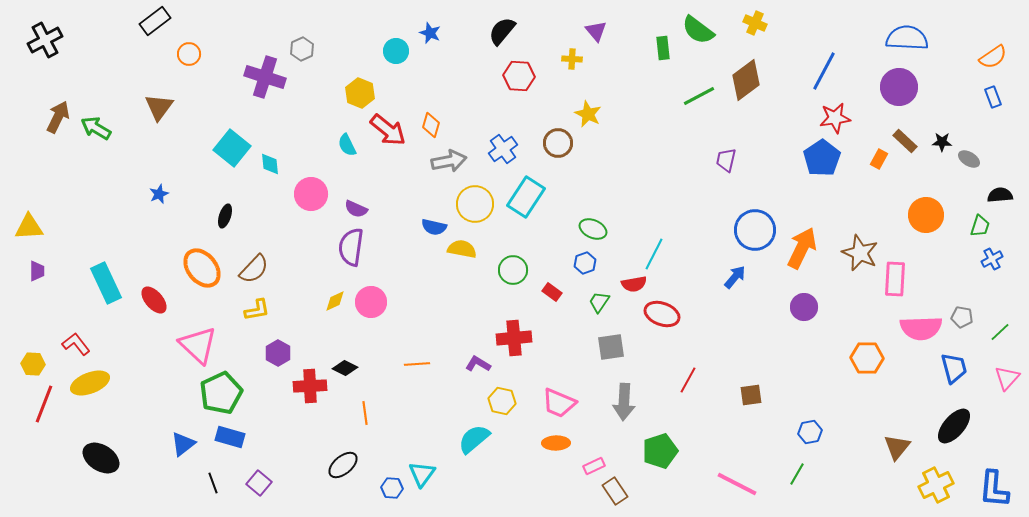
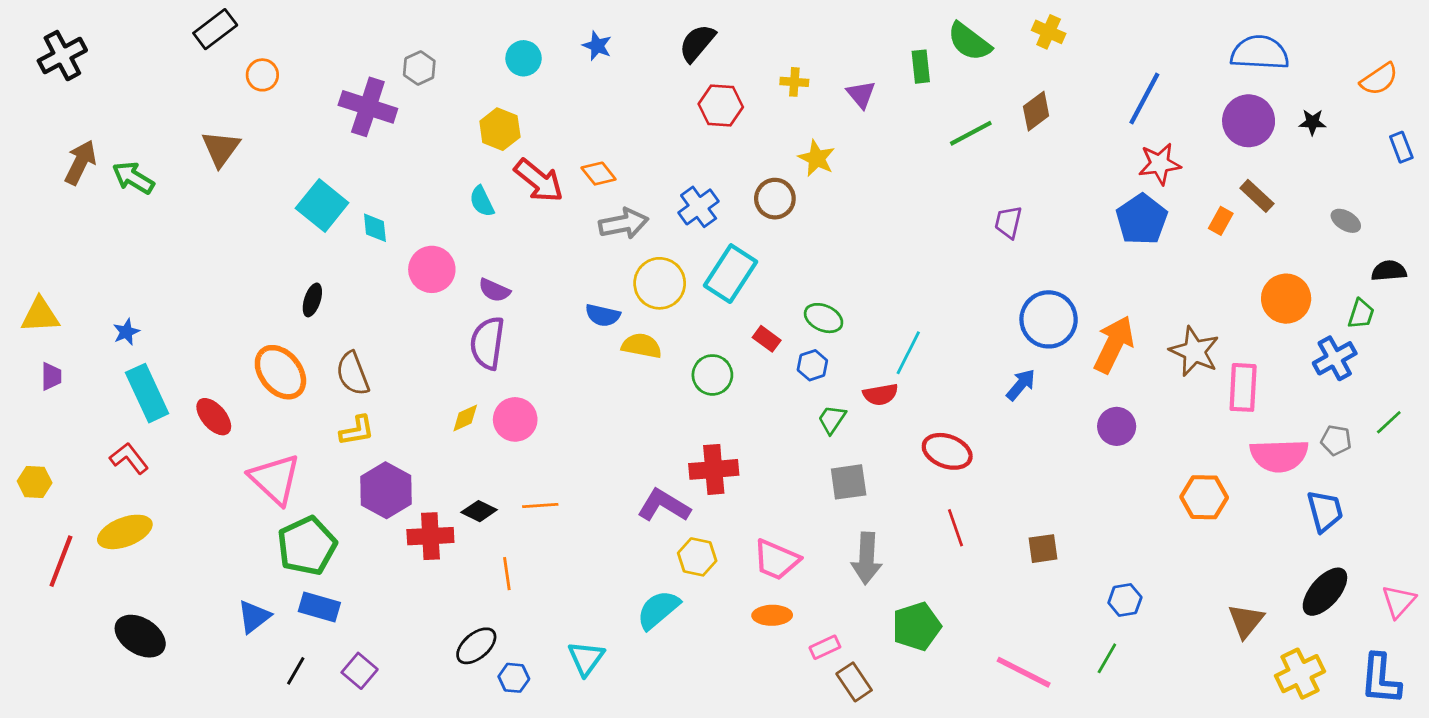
purple triangle: (596, 31) -> (861, 94), moved
cyan circle: (396, 51) -> (524, 58), moved
brown diamond: (746, 80) -> (1036, 111), size x0.7
blue rectangle: (993, 97) -> (1401, 147), moved
orange diamond: (431, 125) -> (599, 174), turned -55
black star: (942, 142) -> (1312, 122), moved
blue star: (159, 194) -> (126, 332), moved
blue cross: (992, 259) -> (1335, 358), moved, size x1.4
brown semicircle: (254, 269) -> (353, 374), turned 116
red rectangle: (552, 292) -> (767, 339), moved
red ellipse: (662, 314) -> (947, 451), moved
green line: (1000, 332) -> (1389, 422), moved
red L-shape: (76, 344) -> (129, 458), moved
purple hexagon: (278, 353) -> (386, 490), size x1.5
yellow hexagon: (33, 364) -> (35, 482), moved
orange line: (417, 364) -> (540, 506), moved
purple L-shape: (478, 364) -> (664, 506), size x1.5
pink triangle: (1007, 378) -> (1399, 601), moved
red line: (688, 380) -> (955, 528), turned -48
black line: (213, 483) -> (296, 671), turned 50
blue hexagon: (392, 488) -> (514, 678), moved

